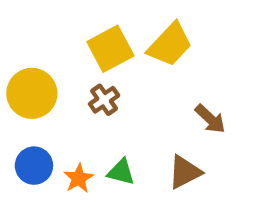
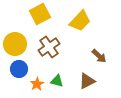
yellow square: (110, 49) -> (40, 14), moved
brown cross: (104, 100) -> (49, 47), size x1.5
blue circle: (34, 166) -> (19, 69), moved

